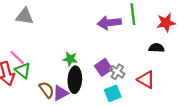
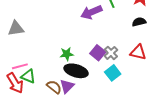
pink line: (17, 57) -> (20, 66), turned -42
gray cross: (117, 72) -> (111, 53), turned 32
black ellipse: (75, 80) -> (76, 71), turned -60

